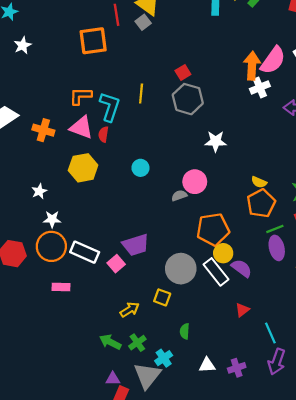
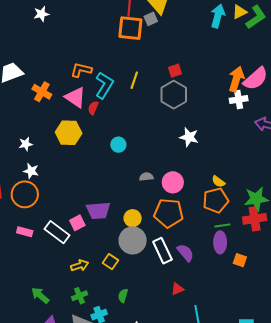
orange square: (93, 41) -> (130, 28), moved
pink circle: (195, 182) -> (173, 182), moved
white rectangle: (85, 252) -> (57, 232), moved
yellow circle: (223, 253) -> (133, 218), moved
green arrow: (110, 342) -> (40, 295), moved

